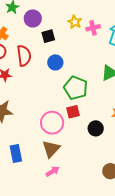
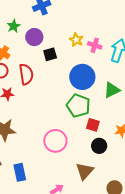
pink cross: (93, 28) -> (95, 45), turned 32
blue circle: (55, 62) -> (82, 77), moved, size x1.6
red square: (73, 112) -> (93, 125), moved, turned 32
brown triangle: (51, 149) -> (85, 171), moved

